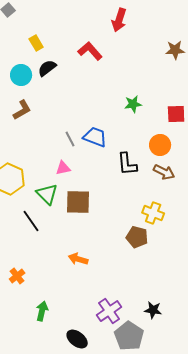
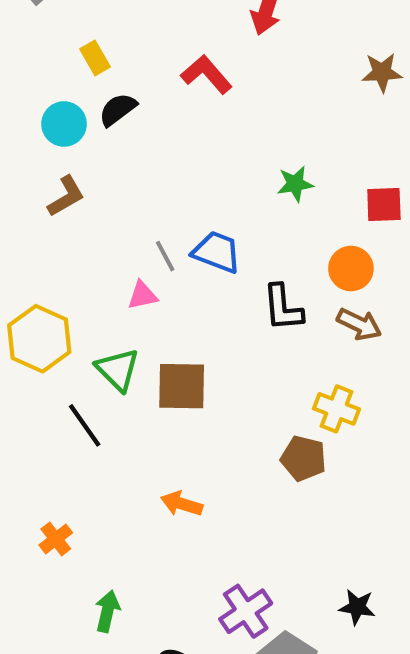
pink triangle: (63, 168) -> (142, 295), moved
black star: (153, 310) -> (357, 607), moved

